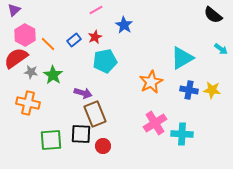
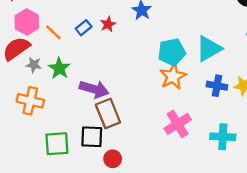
cyan pentagon: (105, 61) -> (172, 52), moved
purple arrow: (83, 93) -> (94, 89), size x1.4
cyan cross: (182, 134) -> (223, 137), moved
red circle: (103, 146) -> (113, 159), moved

